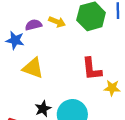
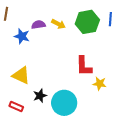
yellow triangle: (33, 68) -> (21, 75), moved

